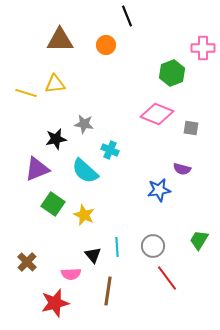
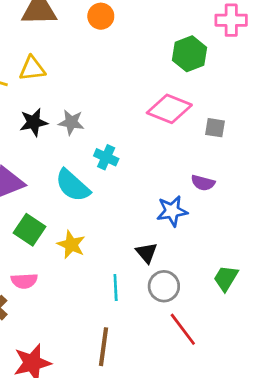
black star: (56, 139) -> (34, 122), moved
black triangle: (93, 255) -> (146, 253), moved
pink semicircle: (71, 274) -> (24, 281), moved

